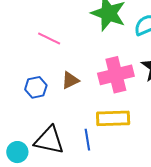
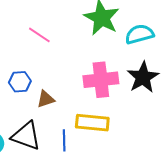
brown triangle: (70, 80) -> (46, 99), moved

